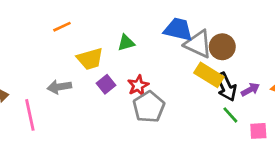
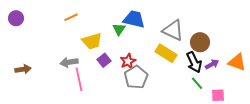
blue trapezoid: (178, 29) -> (134, 19), moved
green triangle: (126, 43) -> (119, 29), turned -40
brown circle: (222, 47) -> (200, 42), moved
yellow rectangle: (209, 75) -> (166, 53), moved
pink line: (30, 115) -> (79, 79), moved

